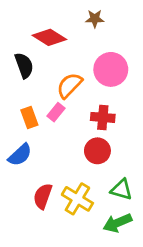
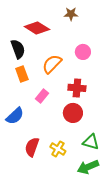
pink circle: (111, 69) -> (83, 52), size x0.6
pink rectangle: (56, 112) -> (42, 96), moved
orange rectangle: (29, 117) -> (22, 74), moved
yellow cross: (77, 199) -> (58, 149), size x0.7

